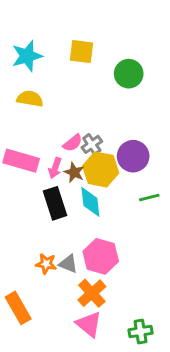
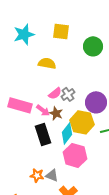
yellow semicircle: (30, 99) -> (47, 63), moved
pink arrow: (55, 168) -> (43, 110), turned -72
yellow hexagon: (101, 169) -> (82, 122), moved
cyan diamond: (90, 202) -> (67, 133), turned 45
pink hexagon: (101, 256) -> (75, 155), moved

